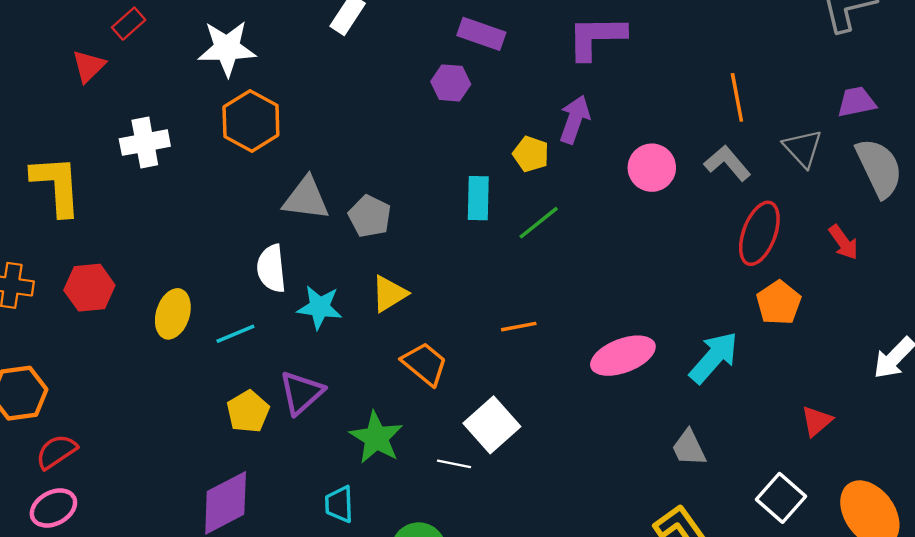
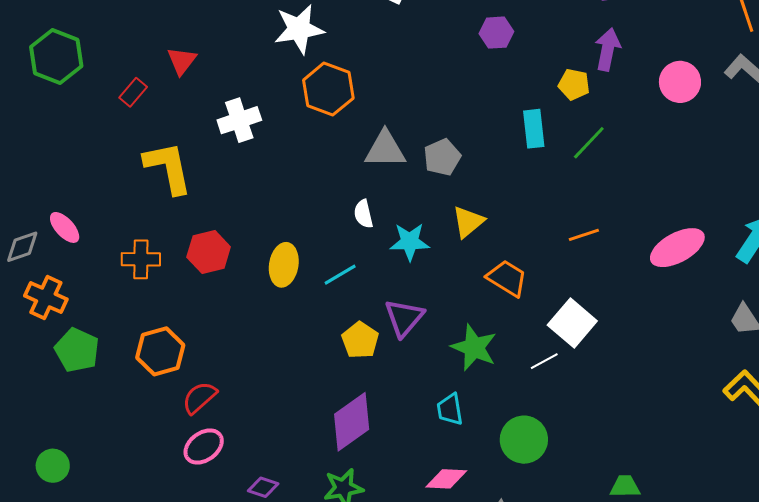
red rectangle: (129, 24) -> (133, 92), moved
gray pentagon: (370, 216) -> (442, 157), turned 30
white semicircle: (271, 268) -> (363, 214), size x0.7
white line: (454, 464) -> (544, 361), turned -32

